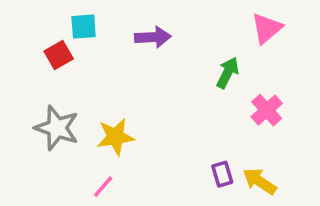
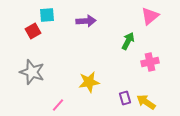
pink cross: (267, 110) -> (150, 62), turned 30
yellow star: (116, 137) -> (89, 82), moved

